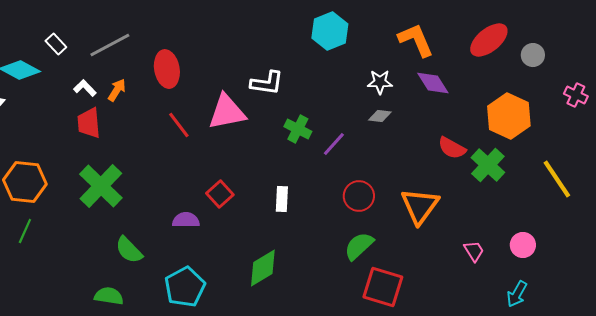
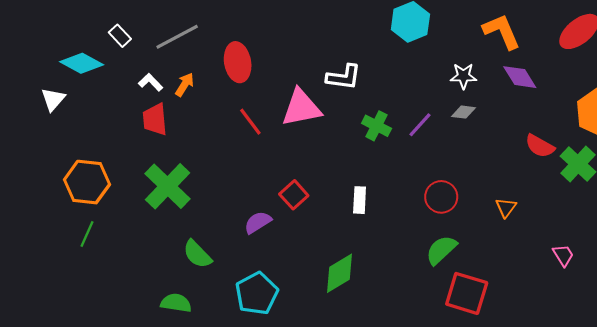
purple line: (334, 144) -> (420, 125), moved
orange triangle: (420, 206) -> (506, 208), size x0.5
purple semicircle: (186, 220) -> (258, 222), turned -32

